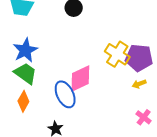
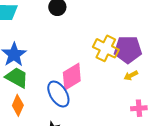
pink cross: (144, 117) -> (139, 108), turned -35

